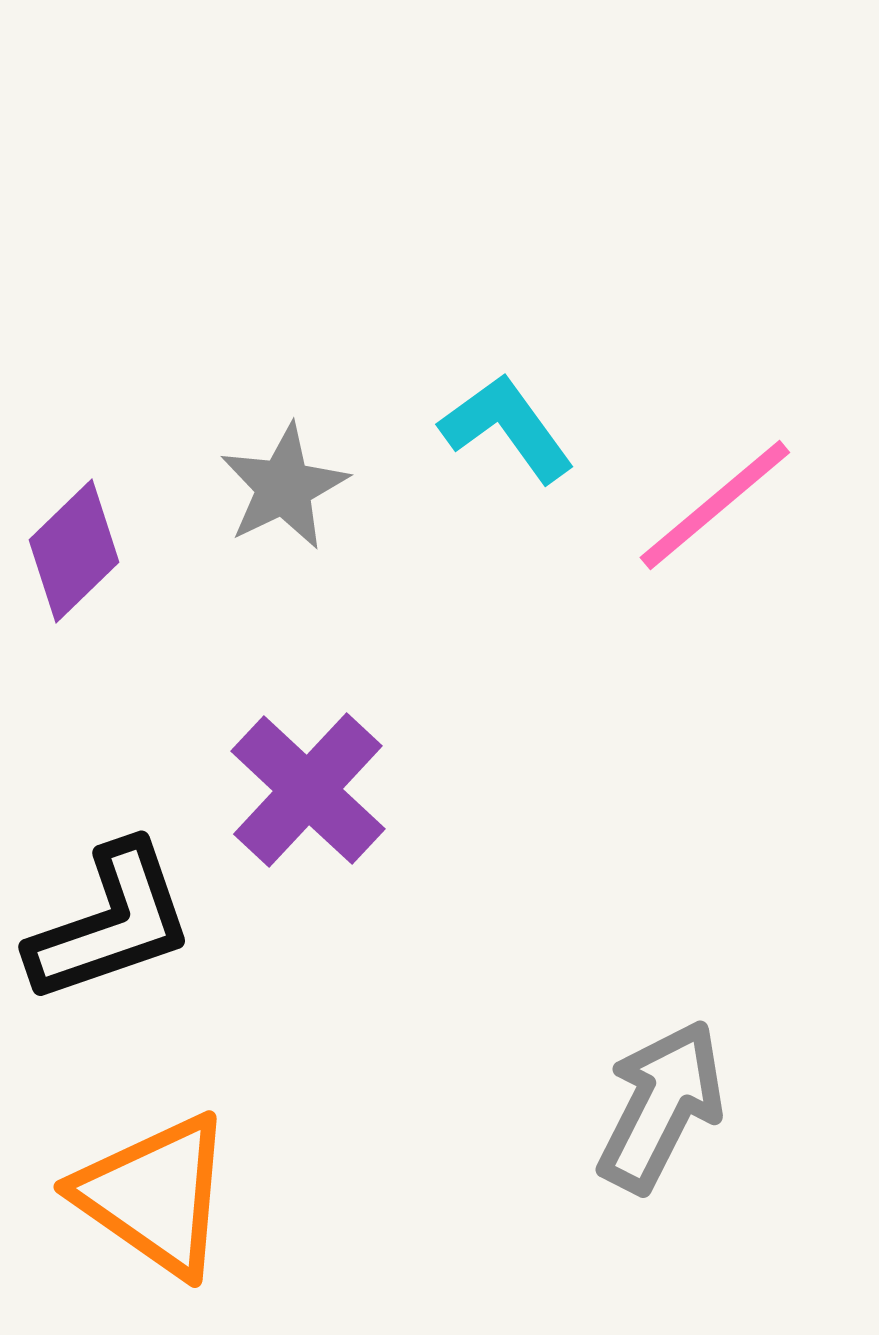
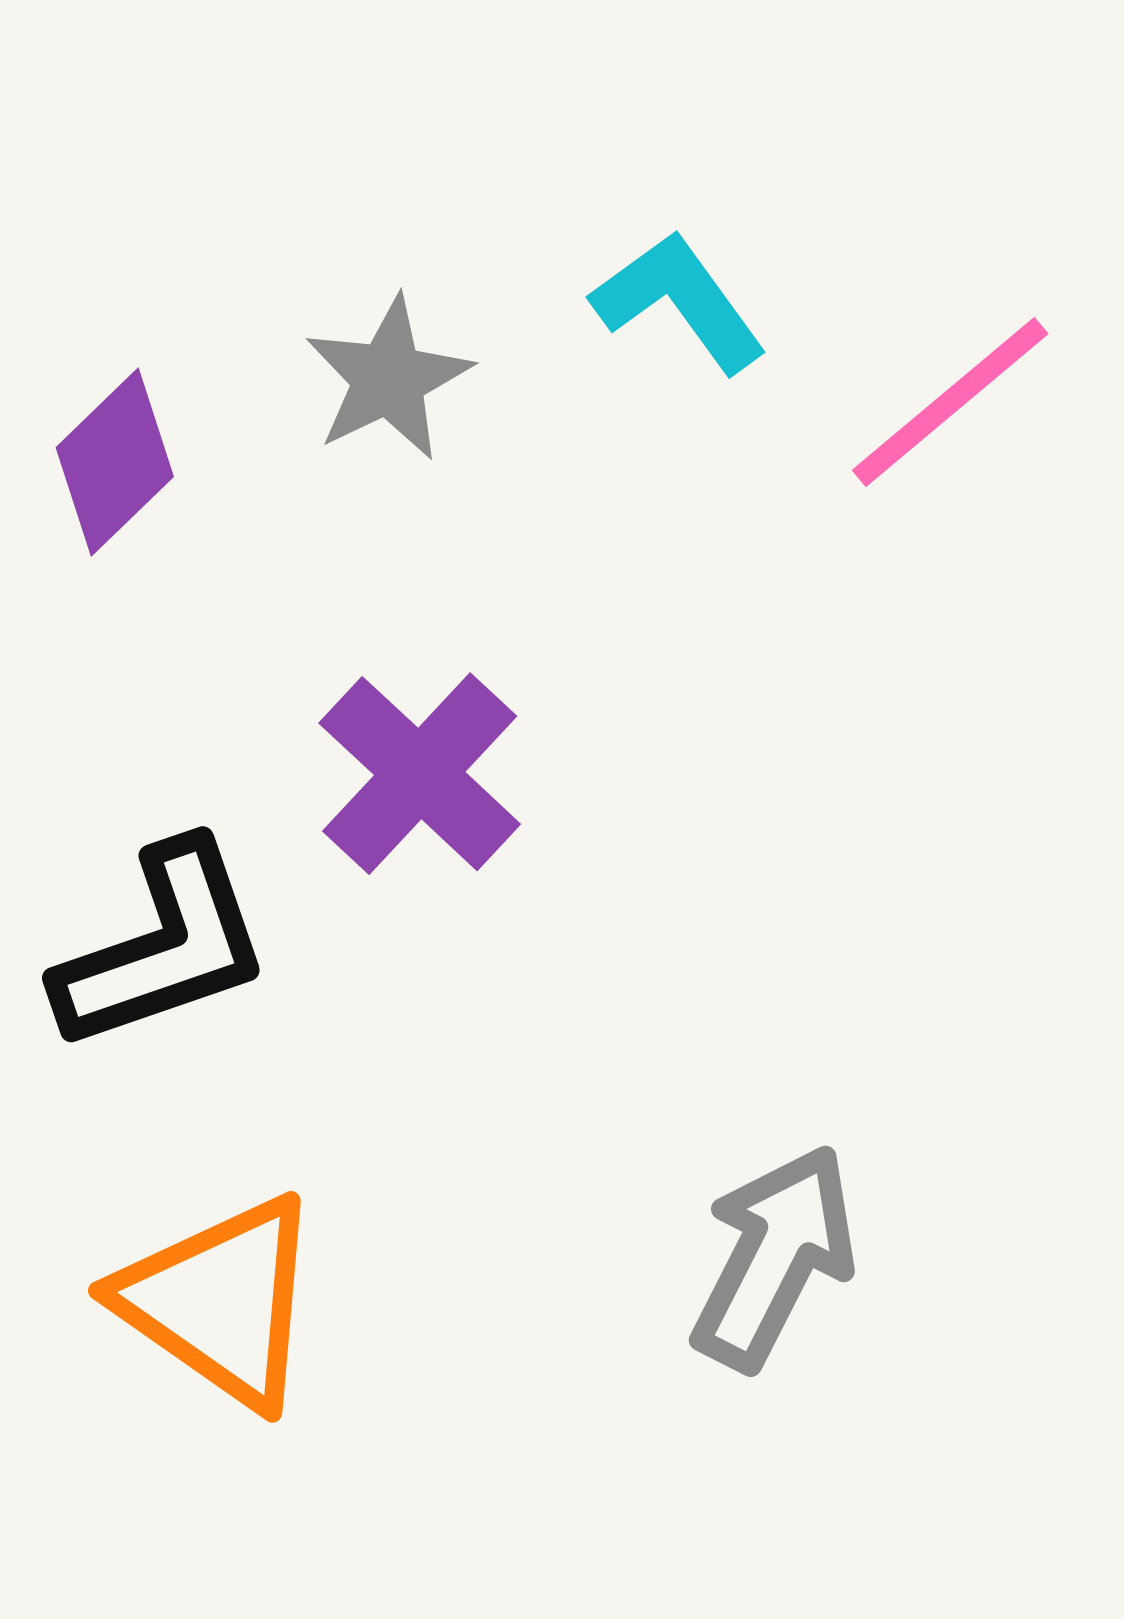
gray arrow: (661, 1106) -> (774, 1257), moved

